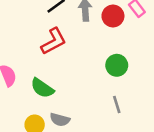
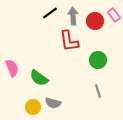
red L-shape: (54, 41) -> (69, 41), moved, turned 110

